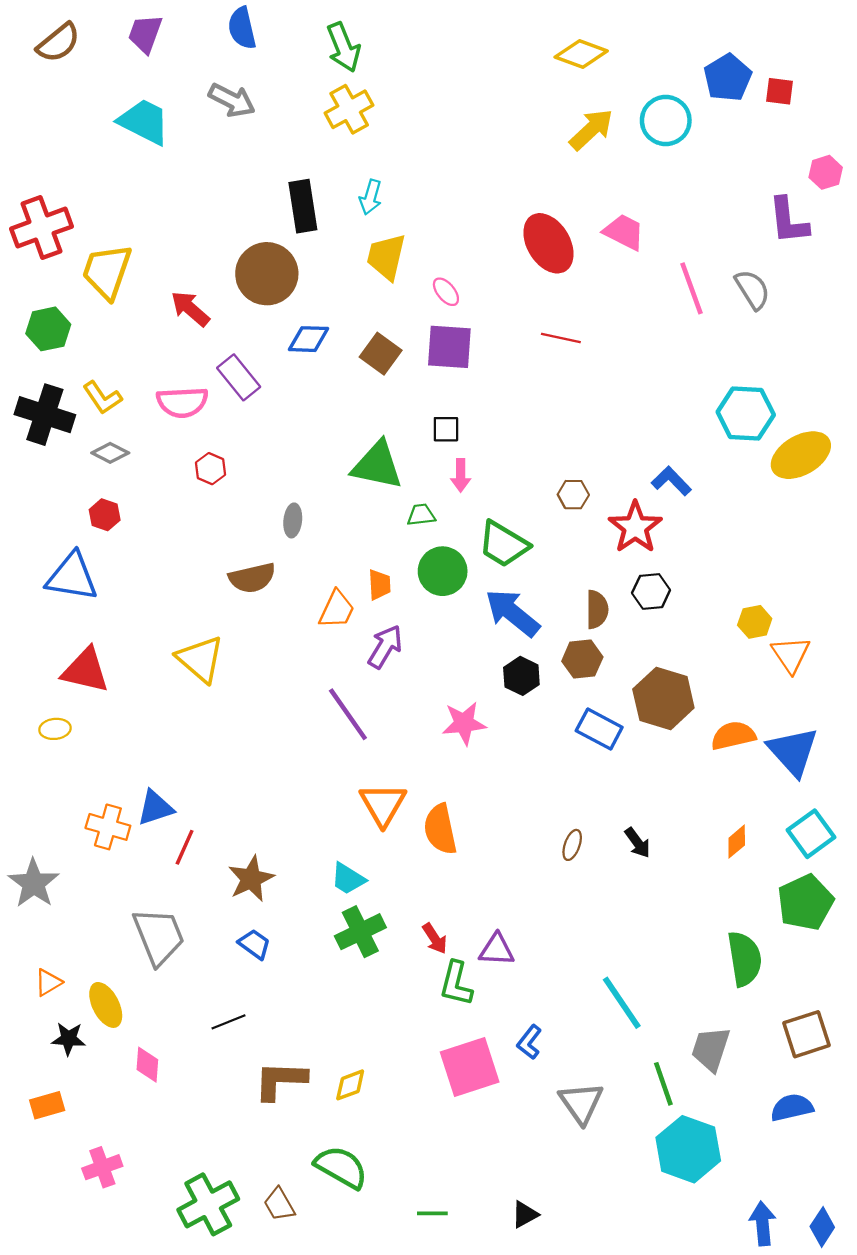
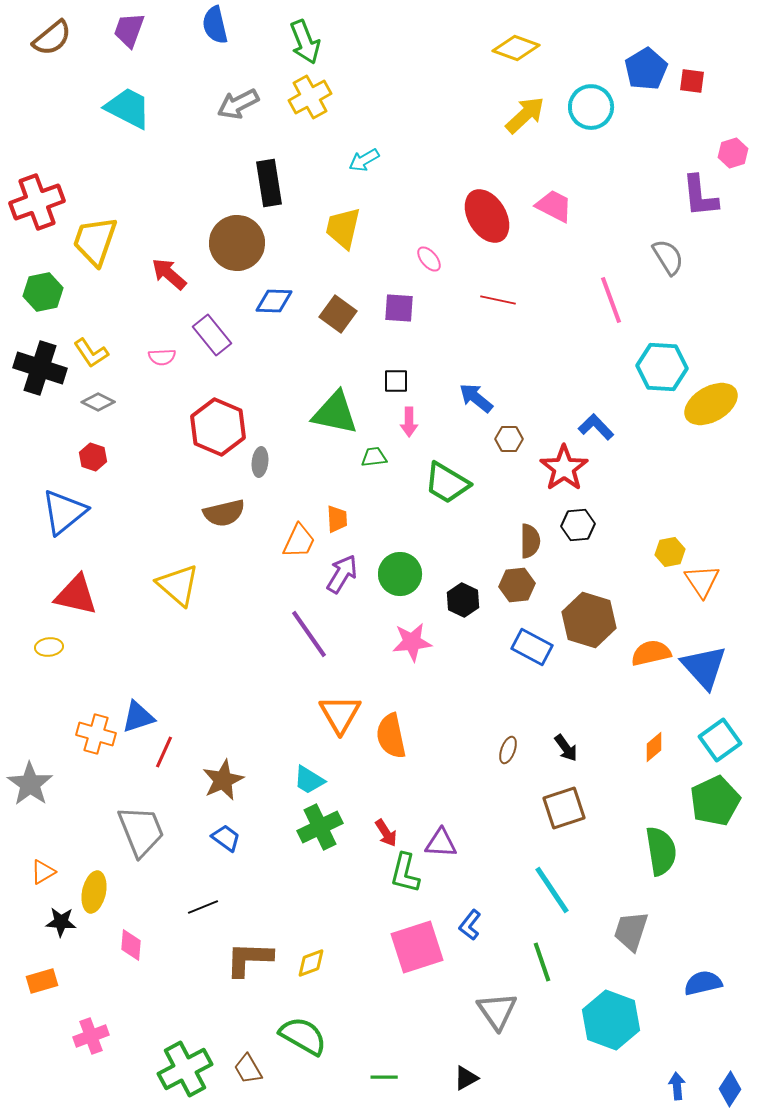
gray arrow: (232, 100) -> (238, 104), moved, turned 126
cyan arrow: (370, 197) -> (364, 160), moved, turned 44
pink line: (692, 288) -> (611, 300), moved
pink ellipse: (446, 292) -> (429, 259), moved
purple square: (449, 347) -> (399, 308), size x0.7
pink semicircle: (182, 402) -> (162, 357), size x0.6
red hexagon: (210, 469) -> (218, 427), moved, size x2.0
green circle: (443, 571) -> (400, 574), moved
blue triangle: (72, 577) -> (64, 512), turned -48
blue arrow: (512, 613) -> (476, 398), moved, size x0.7
yellow ellipse: (106, 1005) -> (94, 892), turned 39
brown square: (807, 1034) -> (564, 808), moved
green line: (663, 1084) -> (542, 962), moved
gray triangle: (581, 1103) -> (497, 1011), moved
blue arrow: (763, 1224) -> (677, 1086), size x0.7

